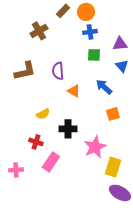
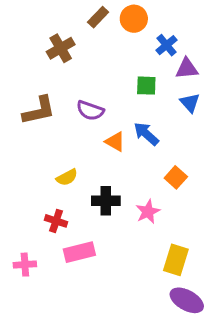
blue cross: (90, 32) -> (167, 45), moved, turned -32
purple semicircle: (58, 71) -> (90, 110), turned -66
blue arrow: (104, 87) -> (146, 134), moved
orange square: (113, 114) -> (176, 177), turned -32
pink star: (95, 147) -> (148, 212), moved, size x0.7
pink rectangle: (51, 162) -> (79, 252), turned 42

